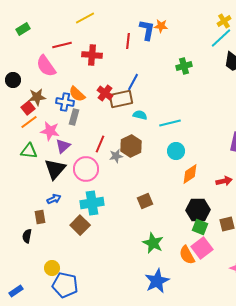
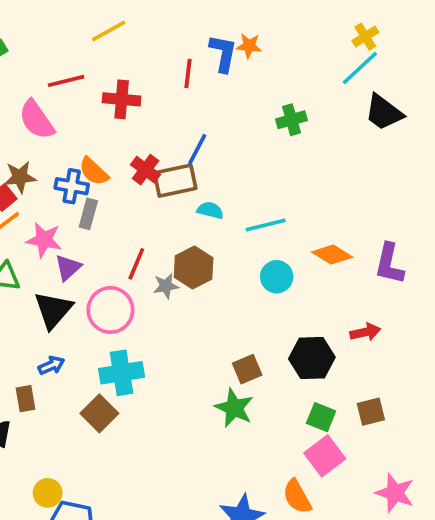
orange diamond: (190, 174) -> (332, 255), moved, turned 65
brown square: (145, 201) -> (247, 369), moved
black hexagon: (198, 210) -> (312, 358), moved
green star: (153, 243) -> (234, 408), moved
orange semicircle: (187, 255) -> (297, 497), moved

